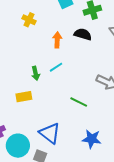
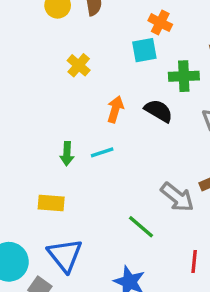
yellow rectangle: (24, 97) -> (51, 203), moved
green line: (79, 102) -> (141, 227), moved

